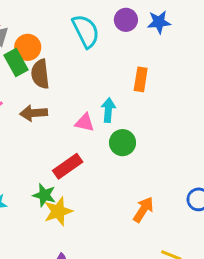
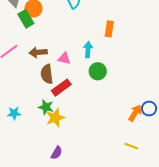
brown semicircle: (40, 74) -> (47, 74), moved
pink triangle: (85, 122) -> (64, 58), moved
orange arrow: (143, 210) -> (135, 113), moved

